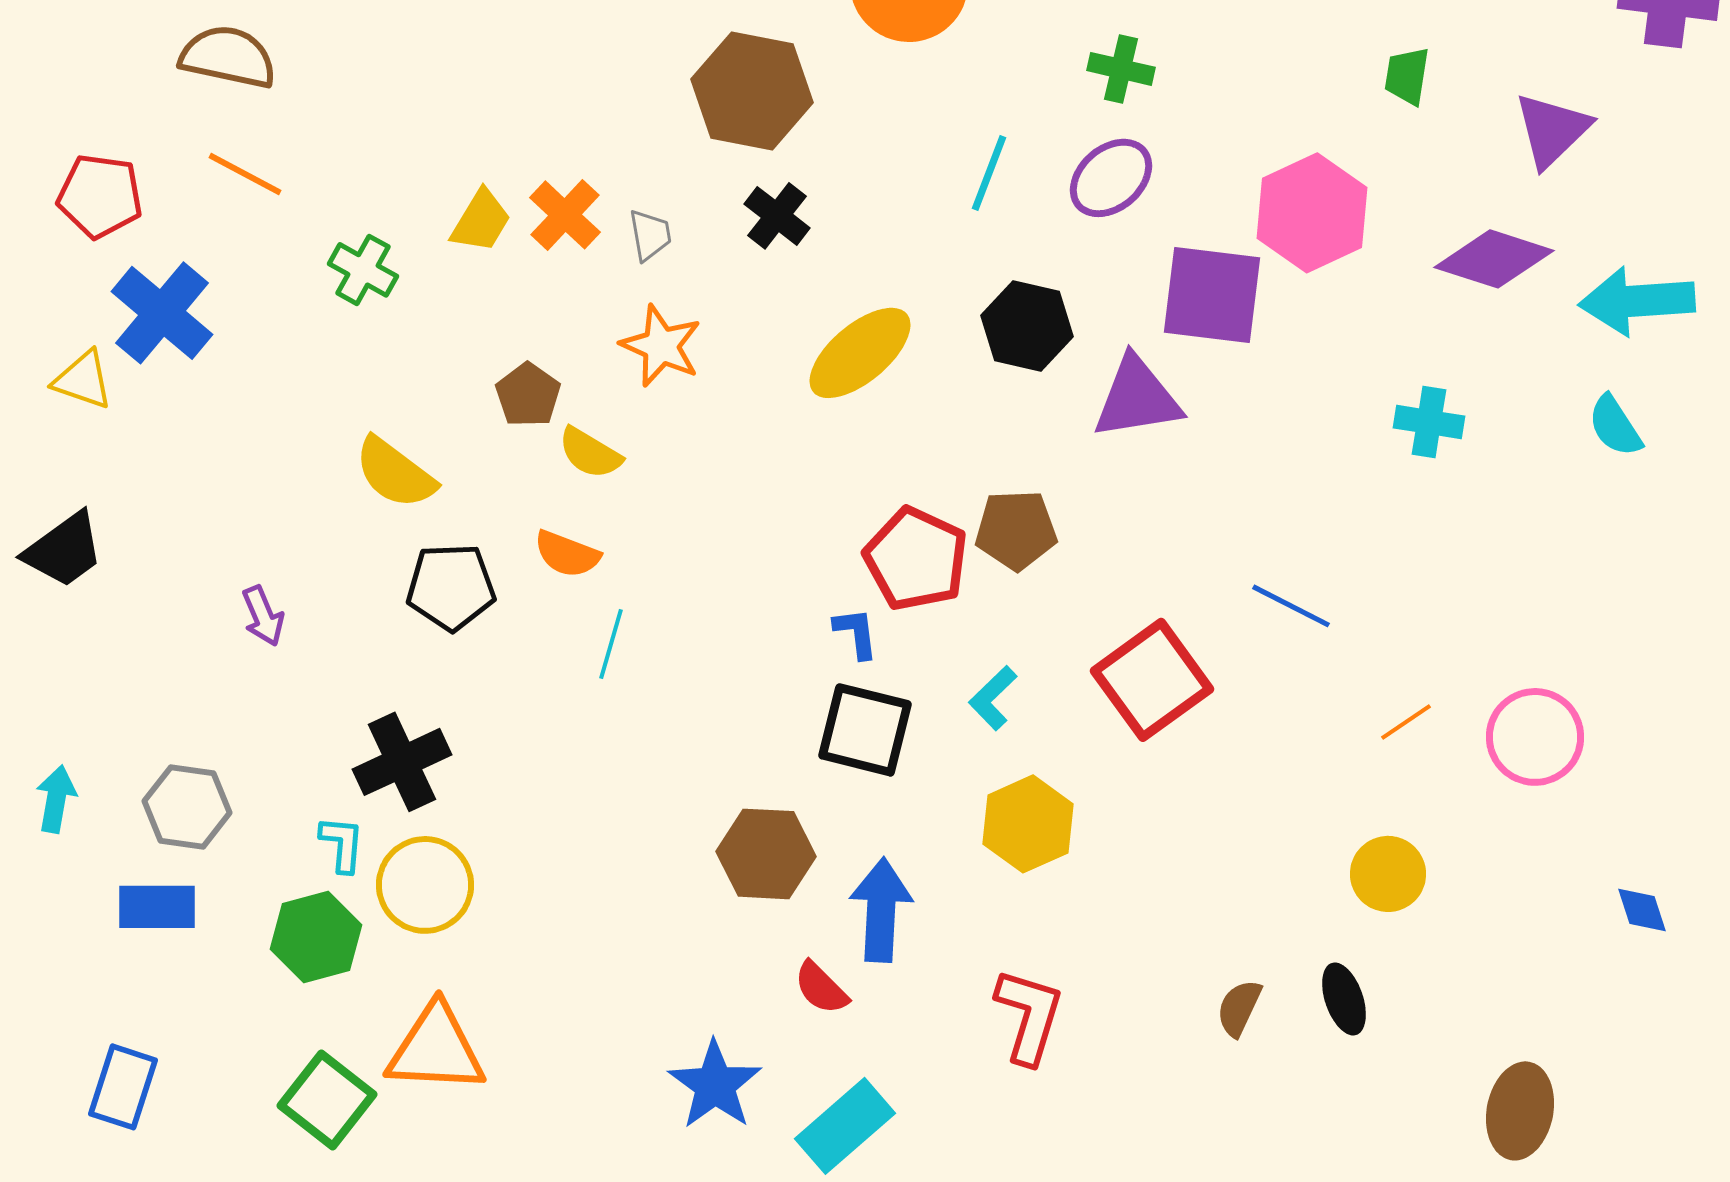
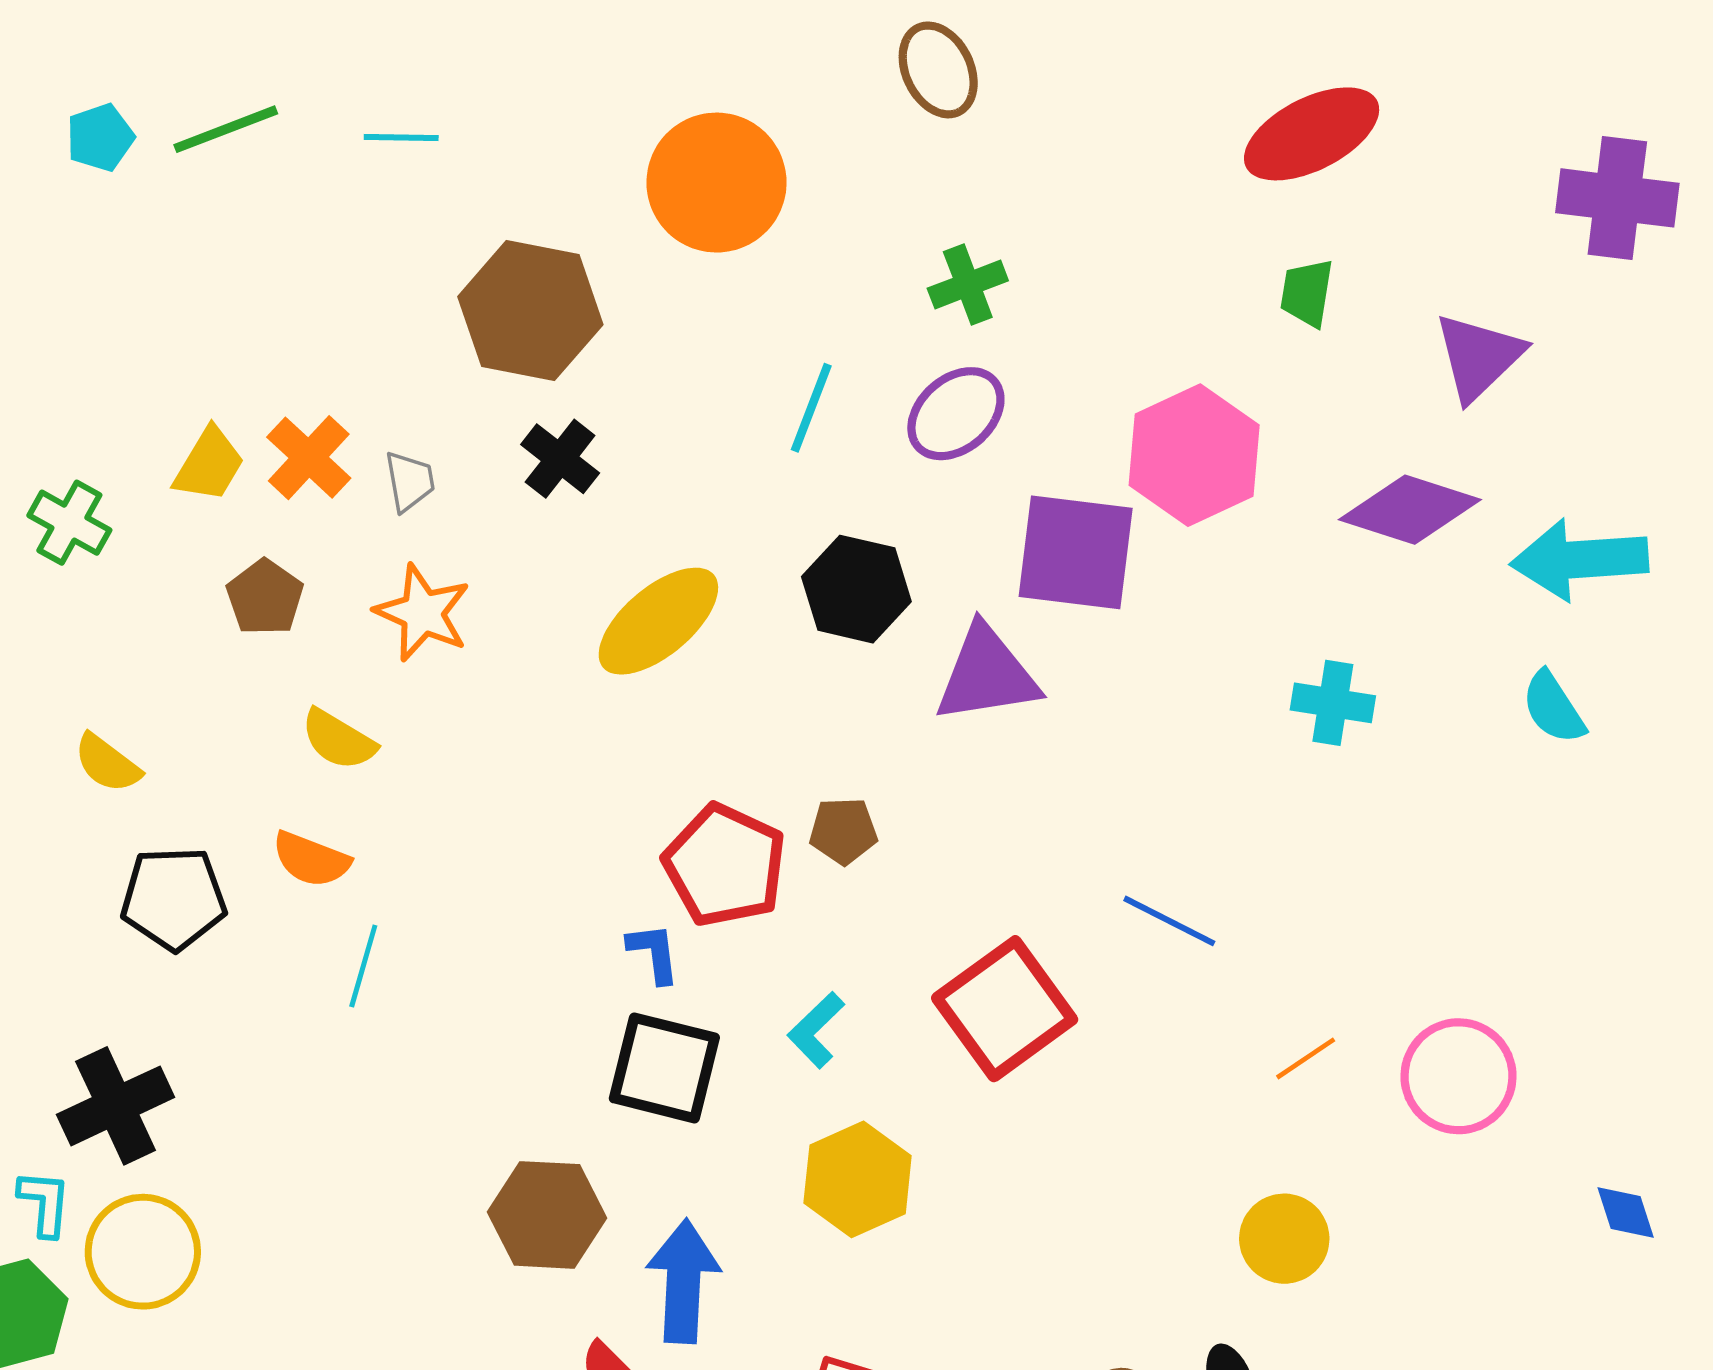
green cross: (1121, 69) -> (968, 284), turned -34
brown pentagon: (528, 395) -> (265, 597), moved
yellow semicircle: (395, 473) -> (107, 763), size x0.7
brown pentagon: (1016, 530) -> (843, 831), size x0.7
blue diamond: (1642, 910) -> (1626, 1213), moved

